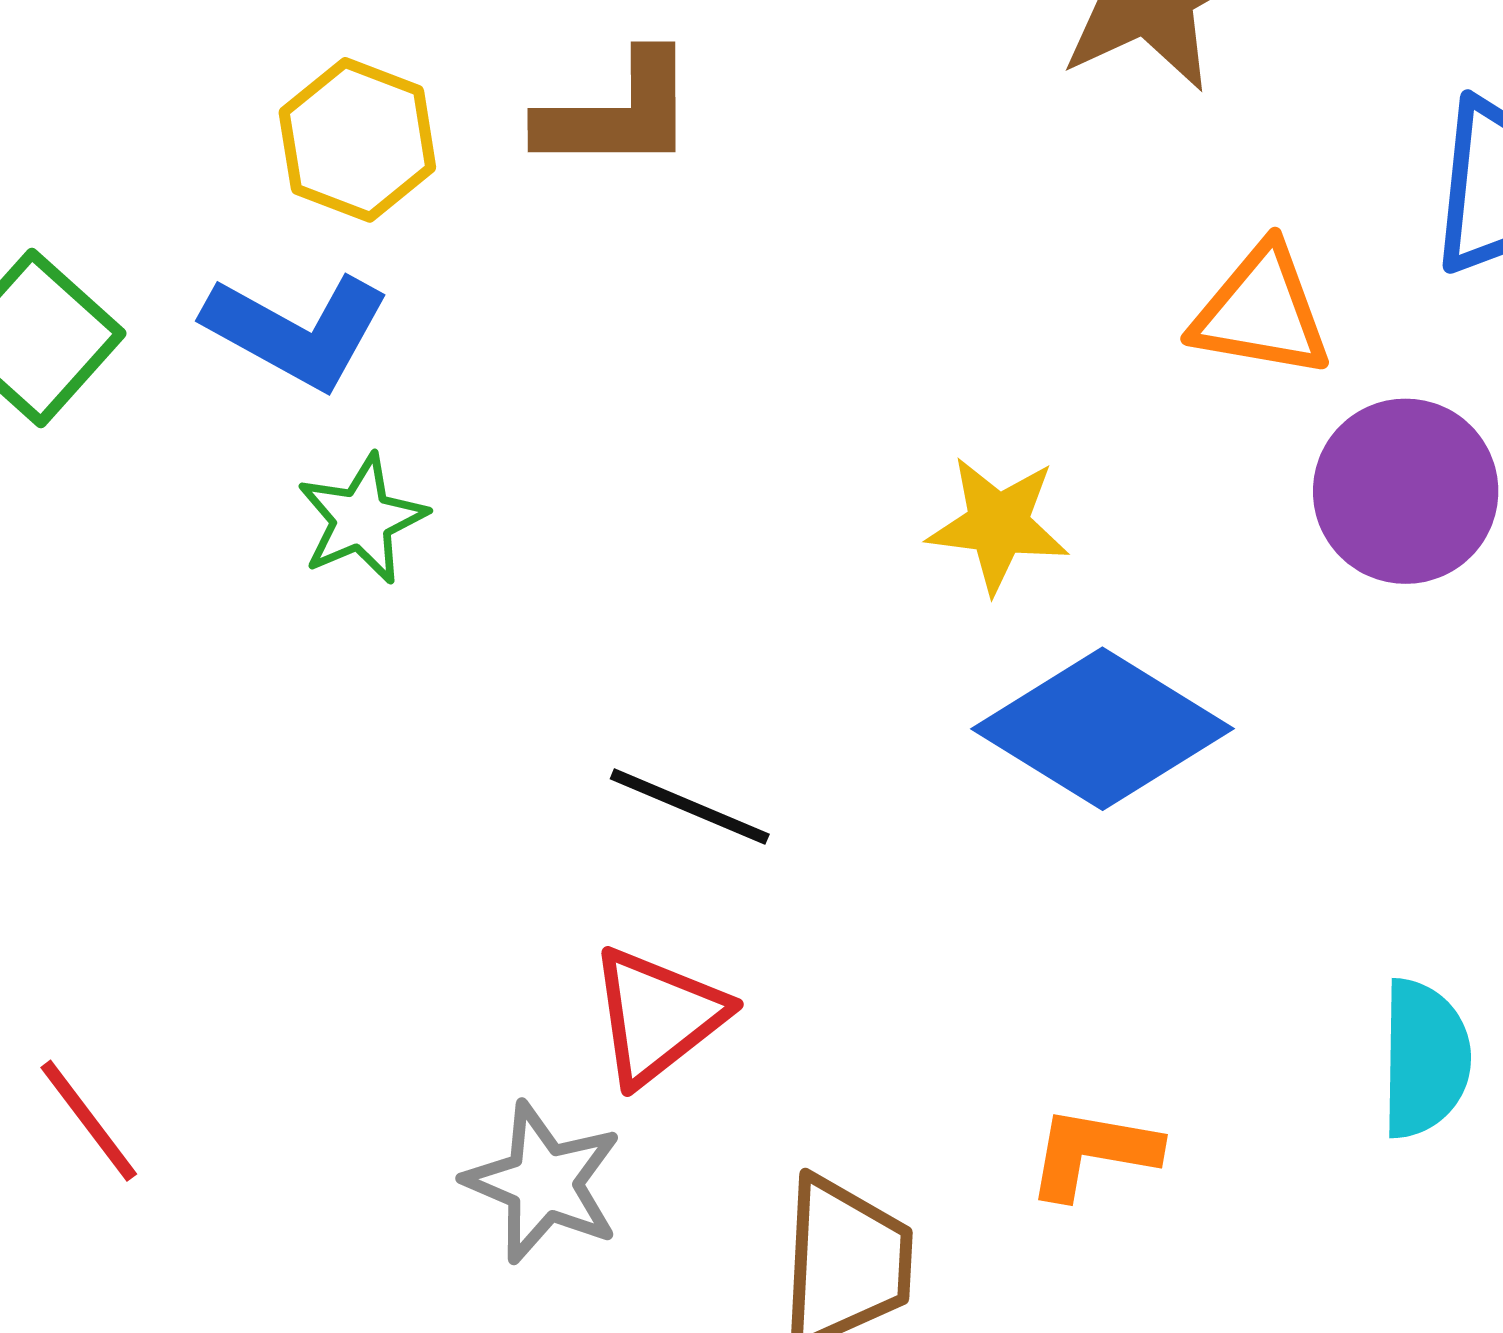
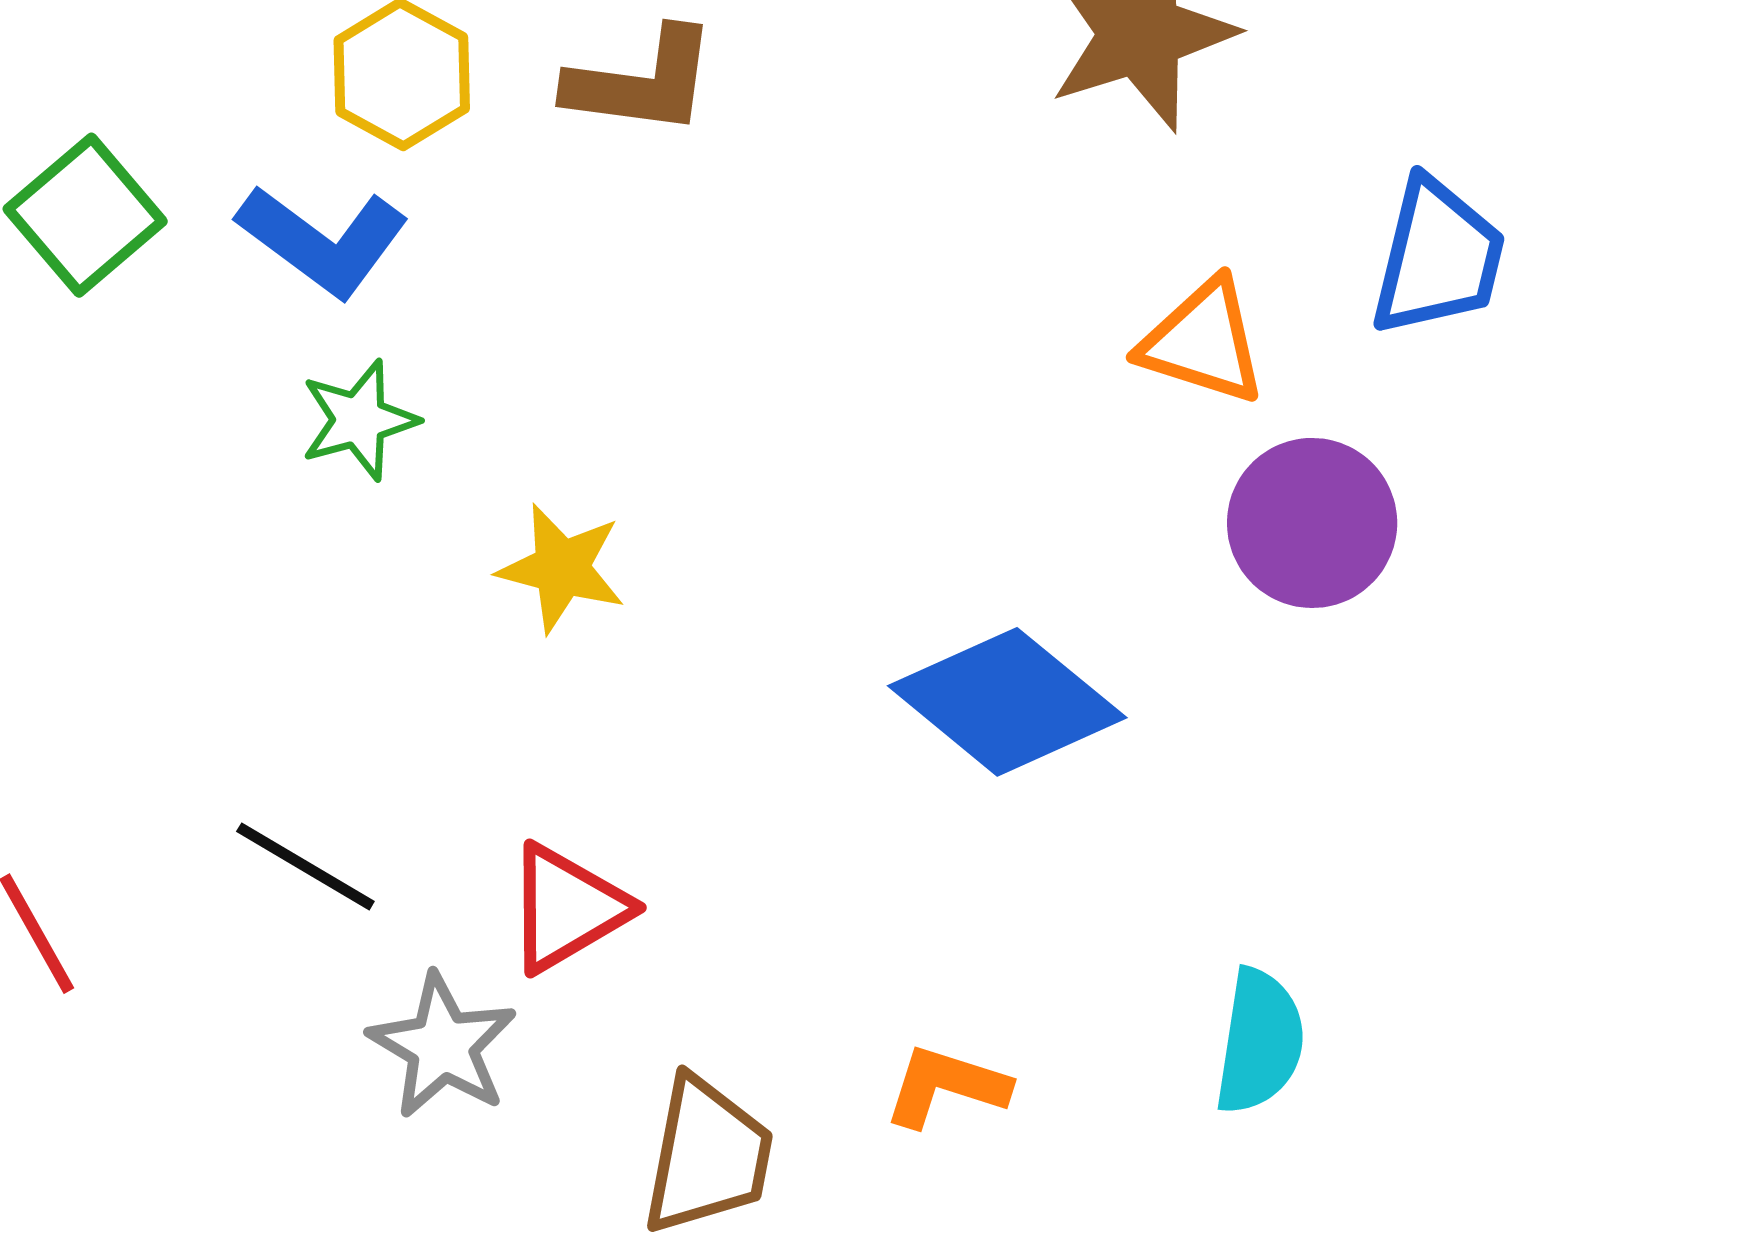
yellow star: (998, 524) -> (562, 568), moved
black line: (690, 807) -> (305, 866), moved

